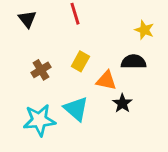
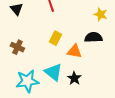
brown cross: (41, 70) -> (17, 47), moved, turned -32
black star: (122, 103) -> (74, 78), moved

